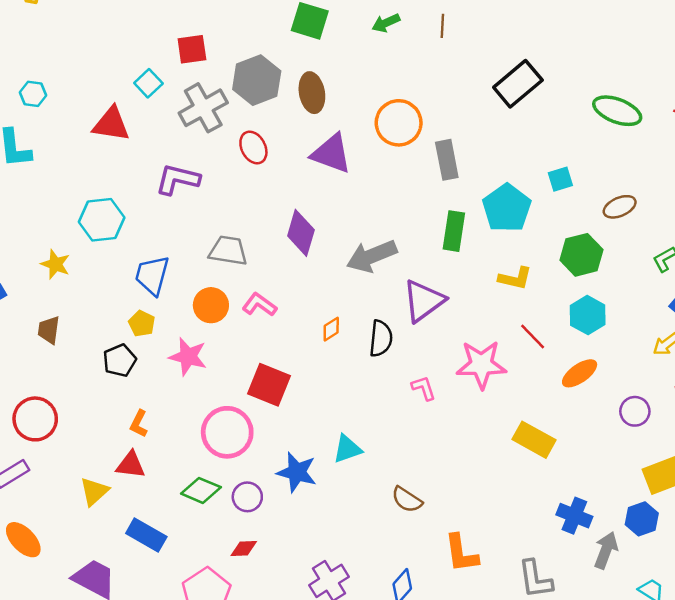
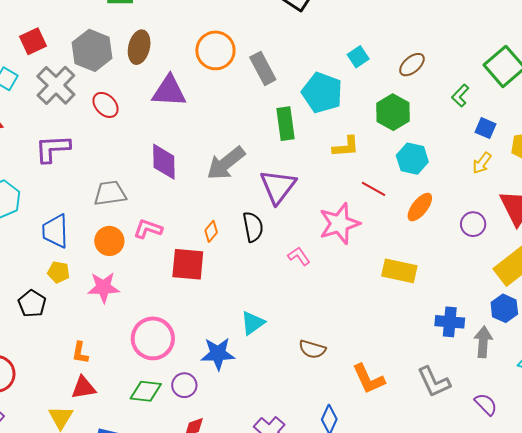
brown ellipse: (312, 93) -> (139, 47), turned 40
black pentagon: (120, 360) -> (32, 304), moved
red square: (269, 385) -> (188, 264), moved

